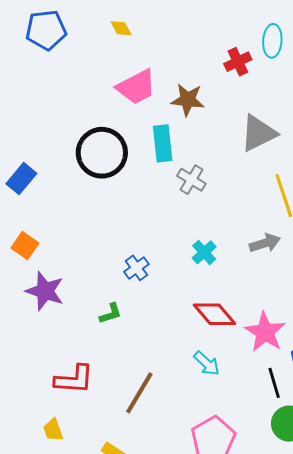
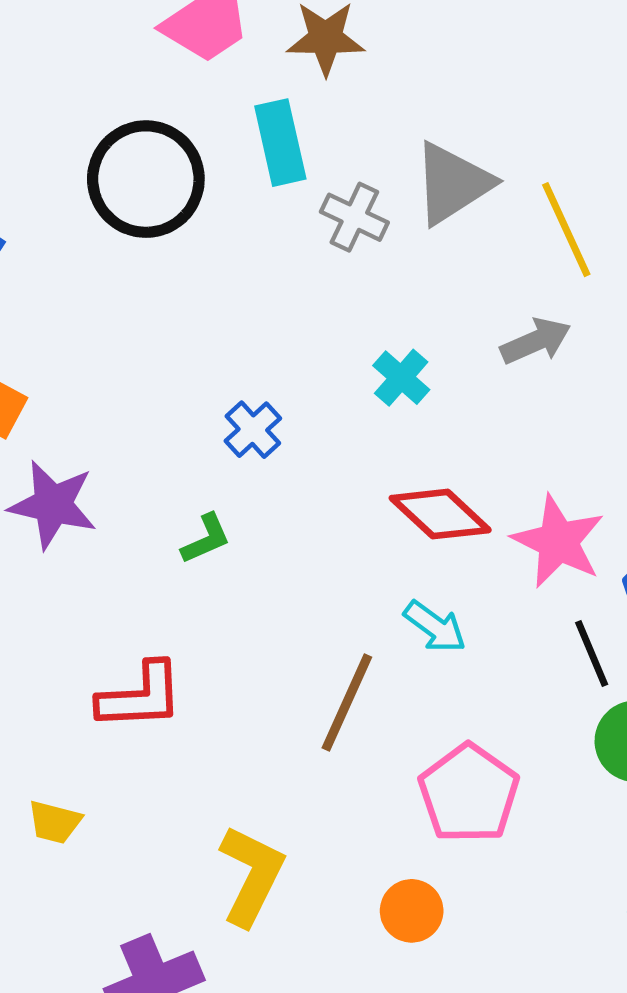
gray triangle: (258, 133) -> (453, 183), moved
brown line: (139, 393) -> (347, 703), moved
yellow trapezoid: (53, 430) -> (55, 822), moved, turned -50

